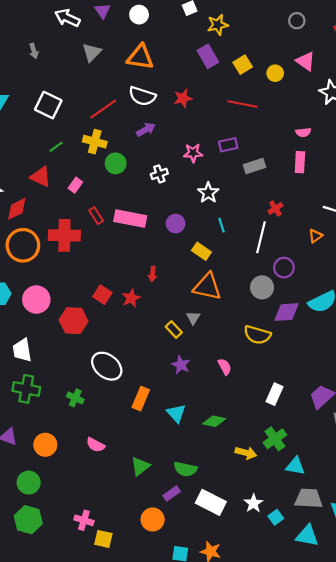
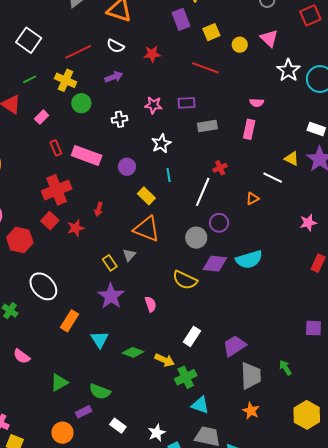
white semicircle: (142, 96) -> (115, 46), size x0.7
red cross: (64, 235) -> (57, 190), moved, turned -32
purple star: (181, 365) -> (111, 296), size x1.5
yellow arrow: (246, 453) -> (165, 360), moved
white rectangle: (211, 502) -> (118, 426), size x0.6

